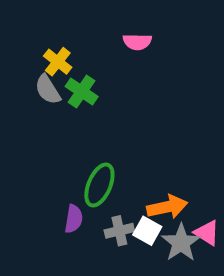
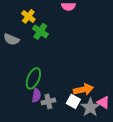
gray semicircle: (48, 90) -> (11, 39), moved, turned -35
green ellipse: (99, 185) -> (33, 78), moved
gray cross: (119, 231) -> (48, 101), moved

